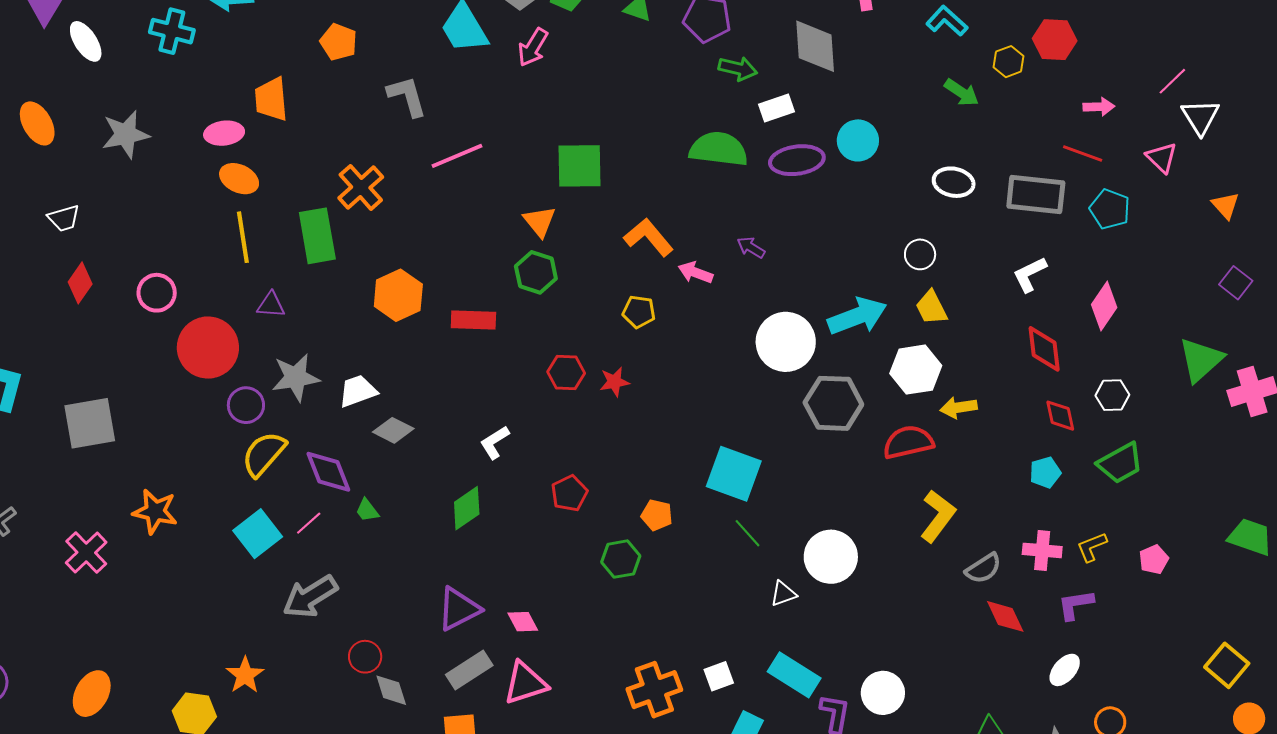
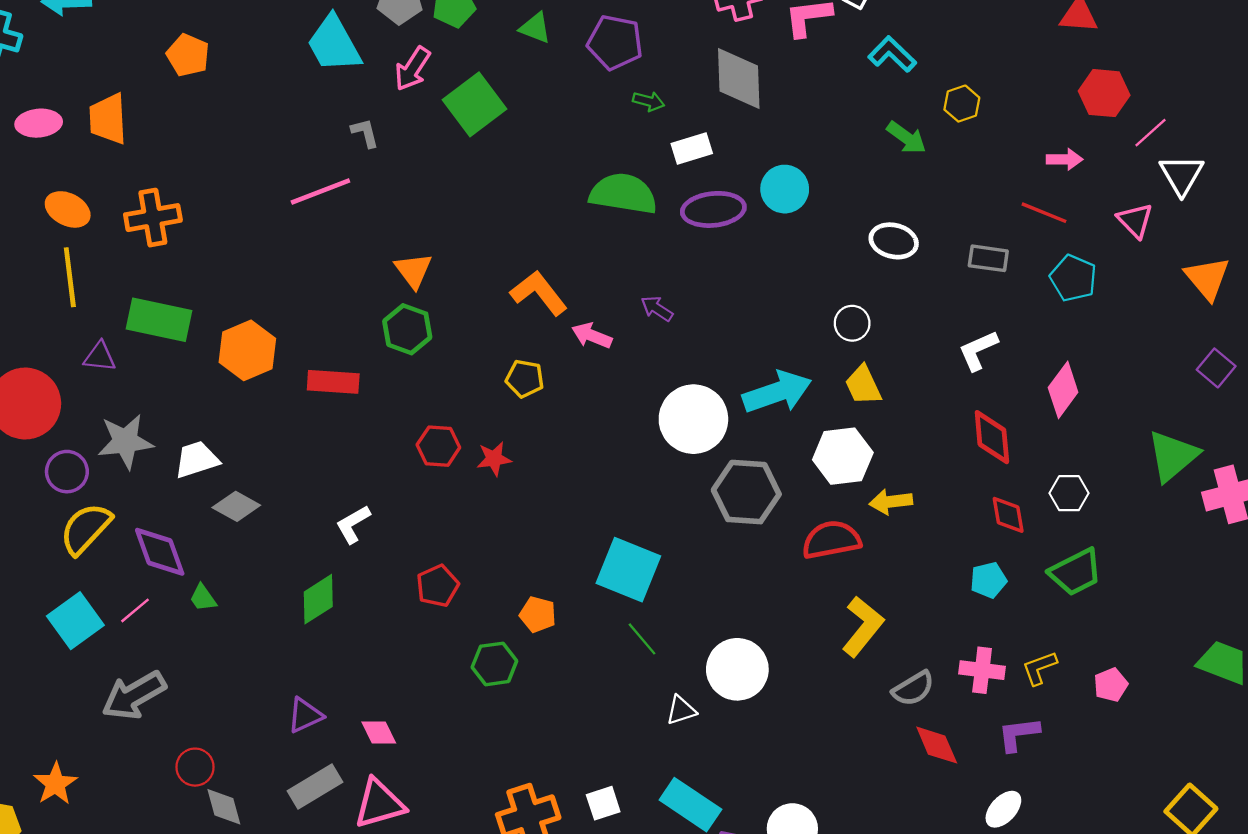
red hexagon: (1055, 40) -> (1104, 93), moved
green arrow: (738, 69) -> (649, 101), size x0.7
gray L-shape: (407, 96) -> (365, 133), moved, size x0.6
pink ellipse: (224, 133) -> (39, 123), moved
green square: (580, 166) -> (475, 104), moved, turned -38
orange cross: (361, 187) -> (153, 218), moved, turned 30
gray rectangle: (1036, 195) -> (988, 258), size x0.6
orange triangle: (1226, 205) -> (1207, 278), size x1.4
green rectangle: (317, 236) -> (159, 320), moved, turned -70
purple triangle: (459, 609) -> (305, 715), size x0.7

